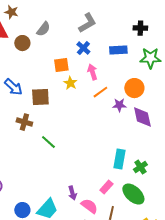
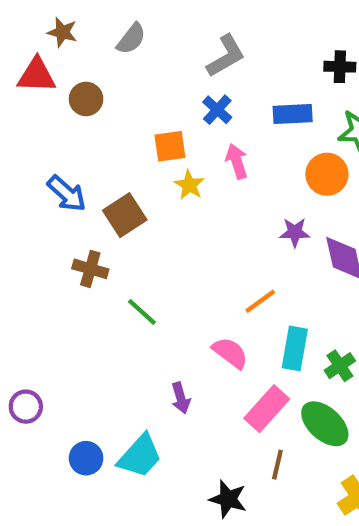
gray semicircle: (43, 29) -> (131, 39), moved
orange circle: (134, 88) -> (327, 174), moved
orange line: (100, 92) -> (260, 301), moved
brown square: (40, 97) -> (125, 215), turned -30
pink rectangle: (106, 187) -> (267, 409), size x1.5
purple arrow: (72, 193) -> (181, 398), moved
pink semicircle: (89, 206) -> (230, 353), moved

